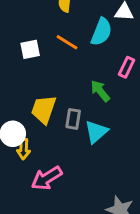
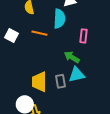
white square: (30, 49) -> (11, 36), moved, turned -32
cyan triangle: (96, 132) -> (77, 75), moved, turned 48

